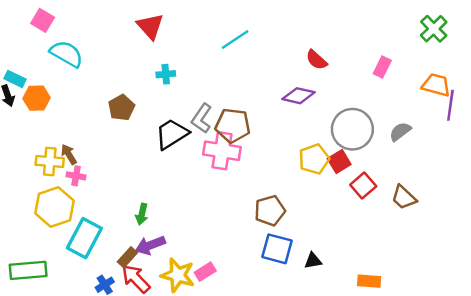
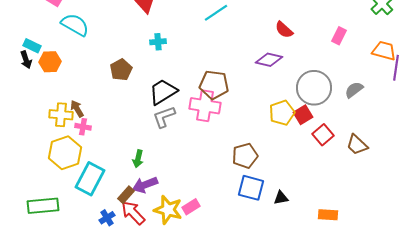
gray L-shape: (202, 118) -> (164, 117), moved, turned 35

